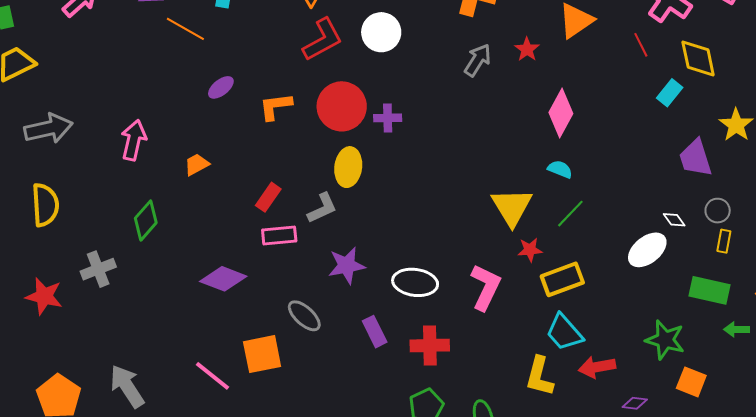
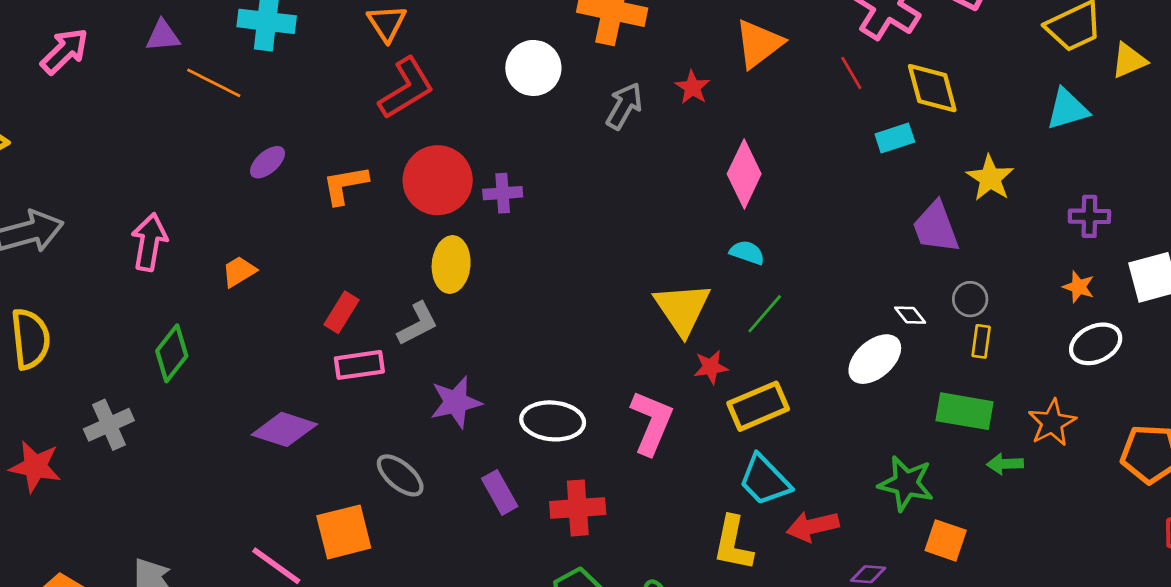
white circle: (381, 32) -> (533, 68), moved
cyan rectangle: (670, 93) -> (895, 138), turned 36

